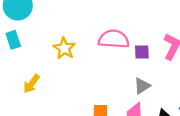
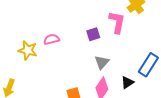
pink semicircle: (114, 39) -> (52, 39), moved, size x0.6

